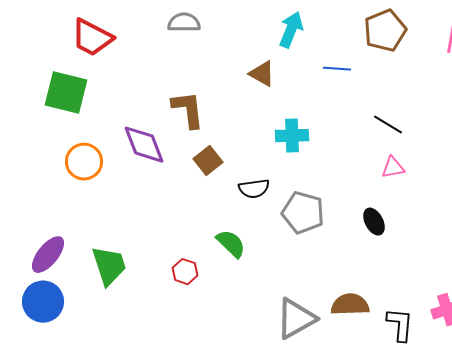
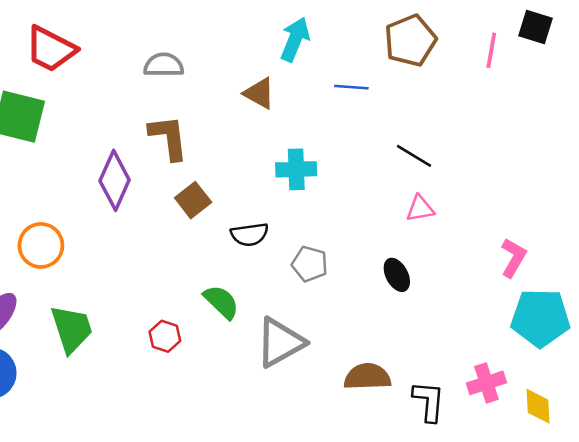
gray semicircle: (184, 23) -> (164, 65), moved
purple diamond: (144, 145) -> (115, 180), turned 45
orange circle: (84, 162) -> (41, 245), moved
gray pentagon: (303, 213) -> (310, 264), size x0.7
gray triangle: (296, 319) -> (280, 342), moved

